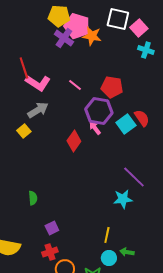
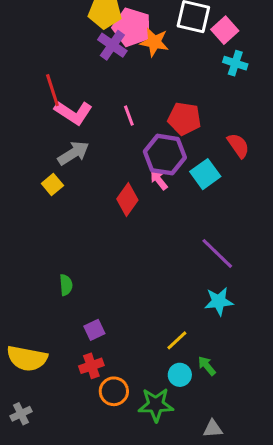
pink line: (75, 85) -> (129, 116), turned 32
red semicircle: (142, 118) -> (238, 146), moved
cyan star: (123, 199) -> (219, 301), moved
yellow line: (107, 235) -> (177, 340), turned 35
green arrow: (127, 252) -> (207, 366), turned 40

